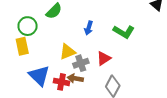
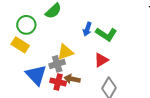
green L-shape: (124, 32) -> (106, 34), moved
yellow rectangle: (22, 46) -> (20, 45), turned -48
gray cross: (81, 63) -> (57, 64), moved

